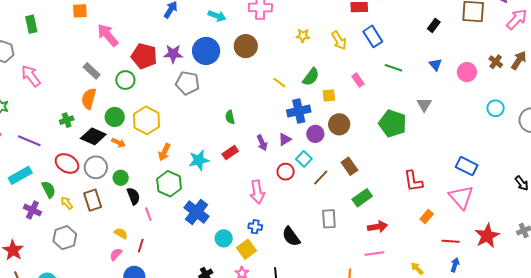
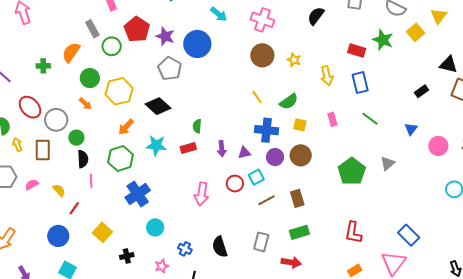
brown circle: (246, 46) -> (262, 55), moved
gray rectangle: (92, 71) -> (92, 29), moved
green semicircle: (230, 117) -> (197, 126), moved
black diamond: (93, 136) -> (158, 106), moved
blue cross: (255, 227) -> (185, 249), moved
red arrow: (378, 227) -> (291, 262), moved
yellow square: (246, 249) -> (102, 232), moved, turned -30
pink semicircle: (116, 254) -> (32, 185), moved

